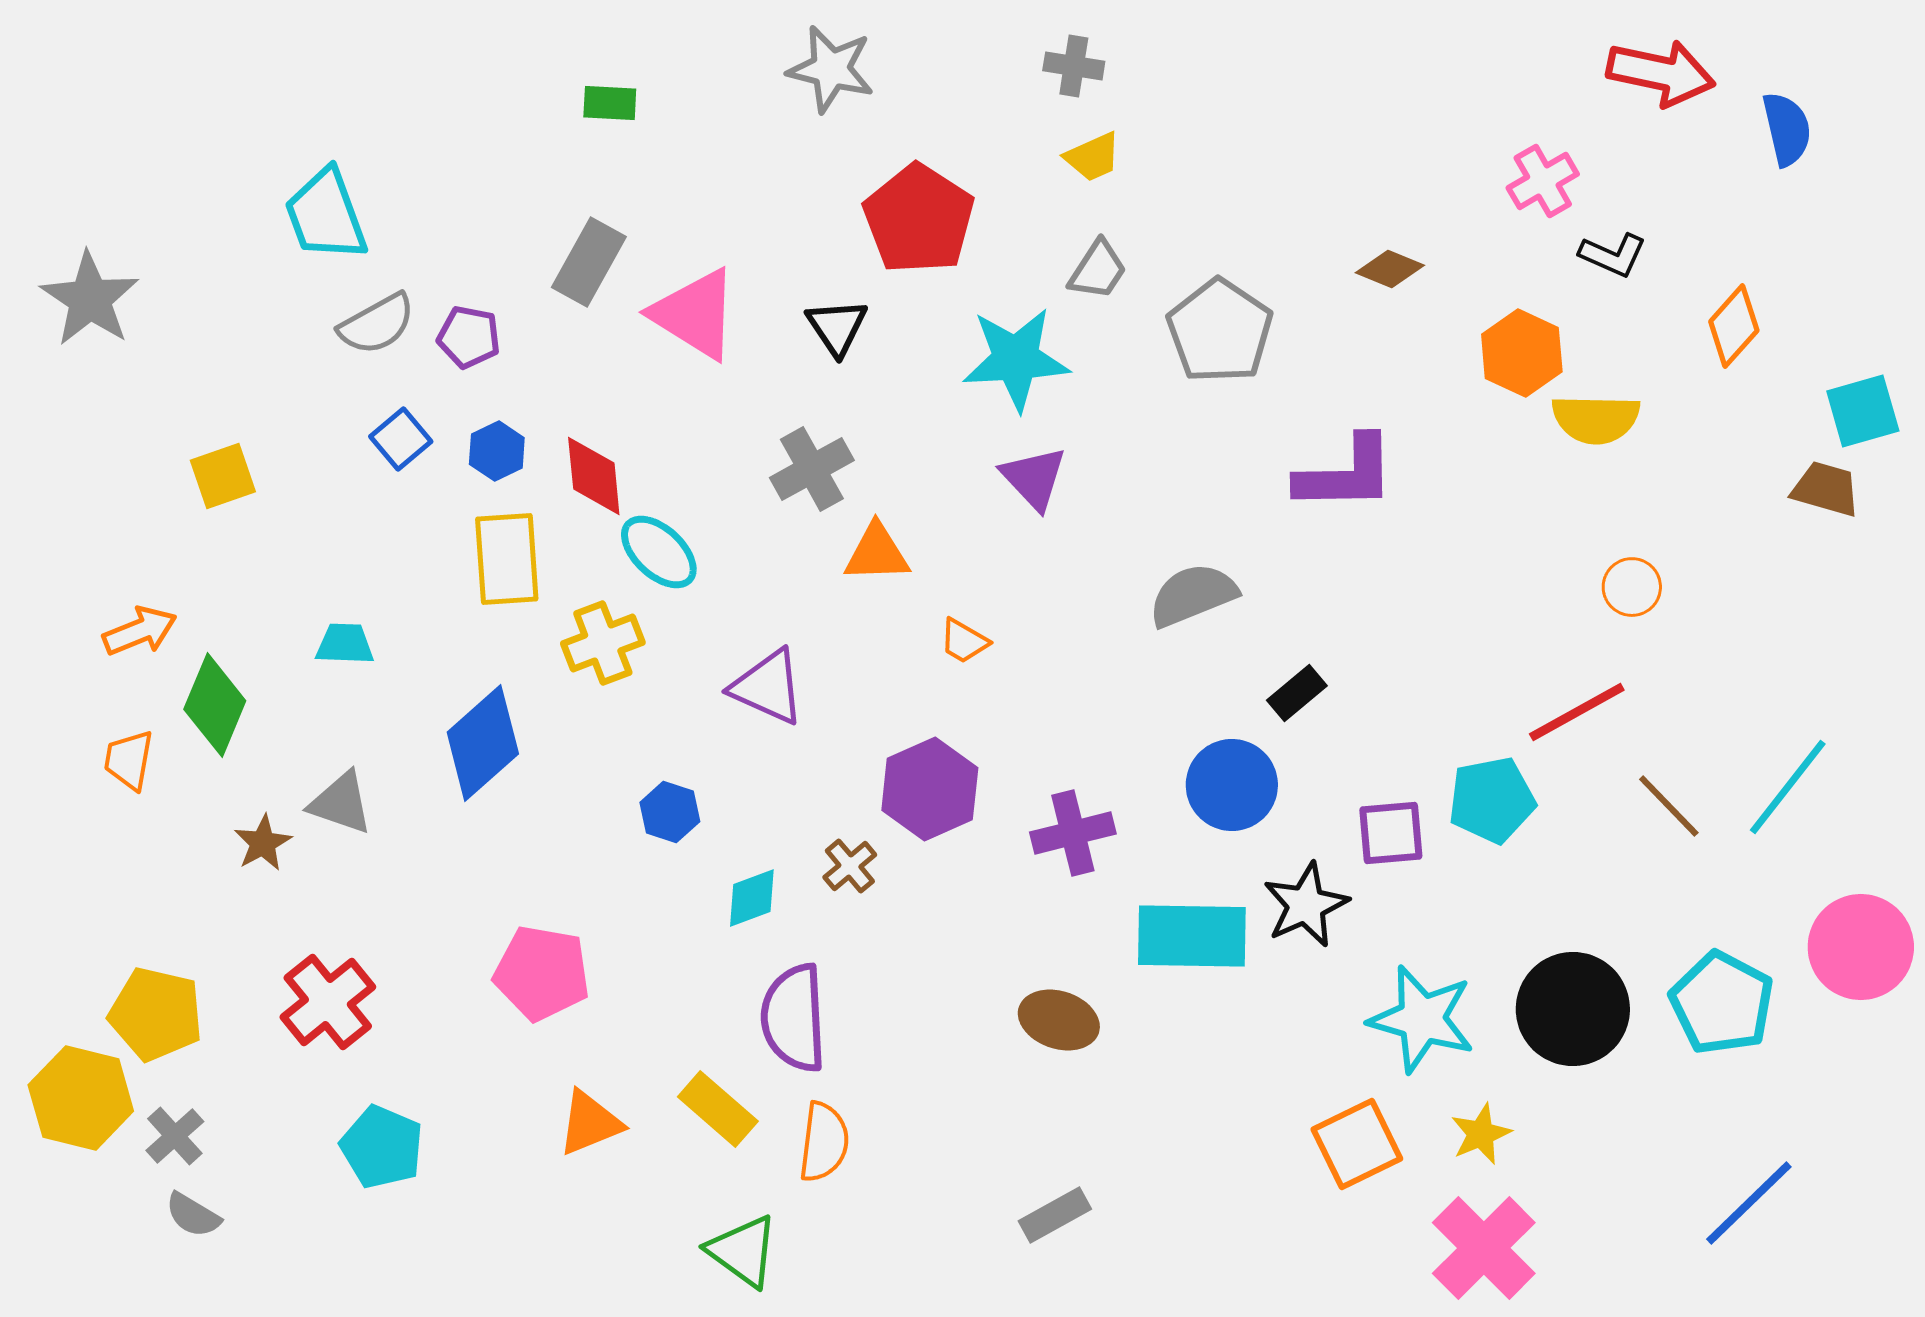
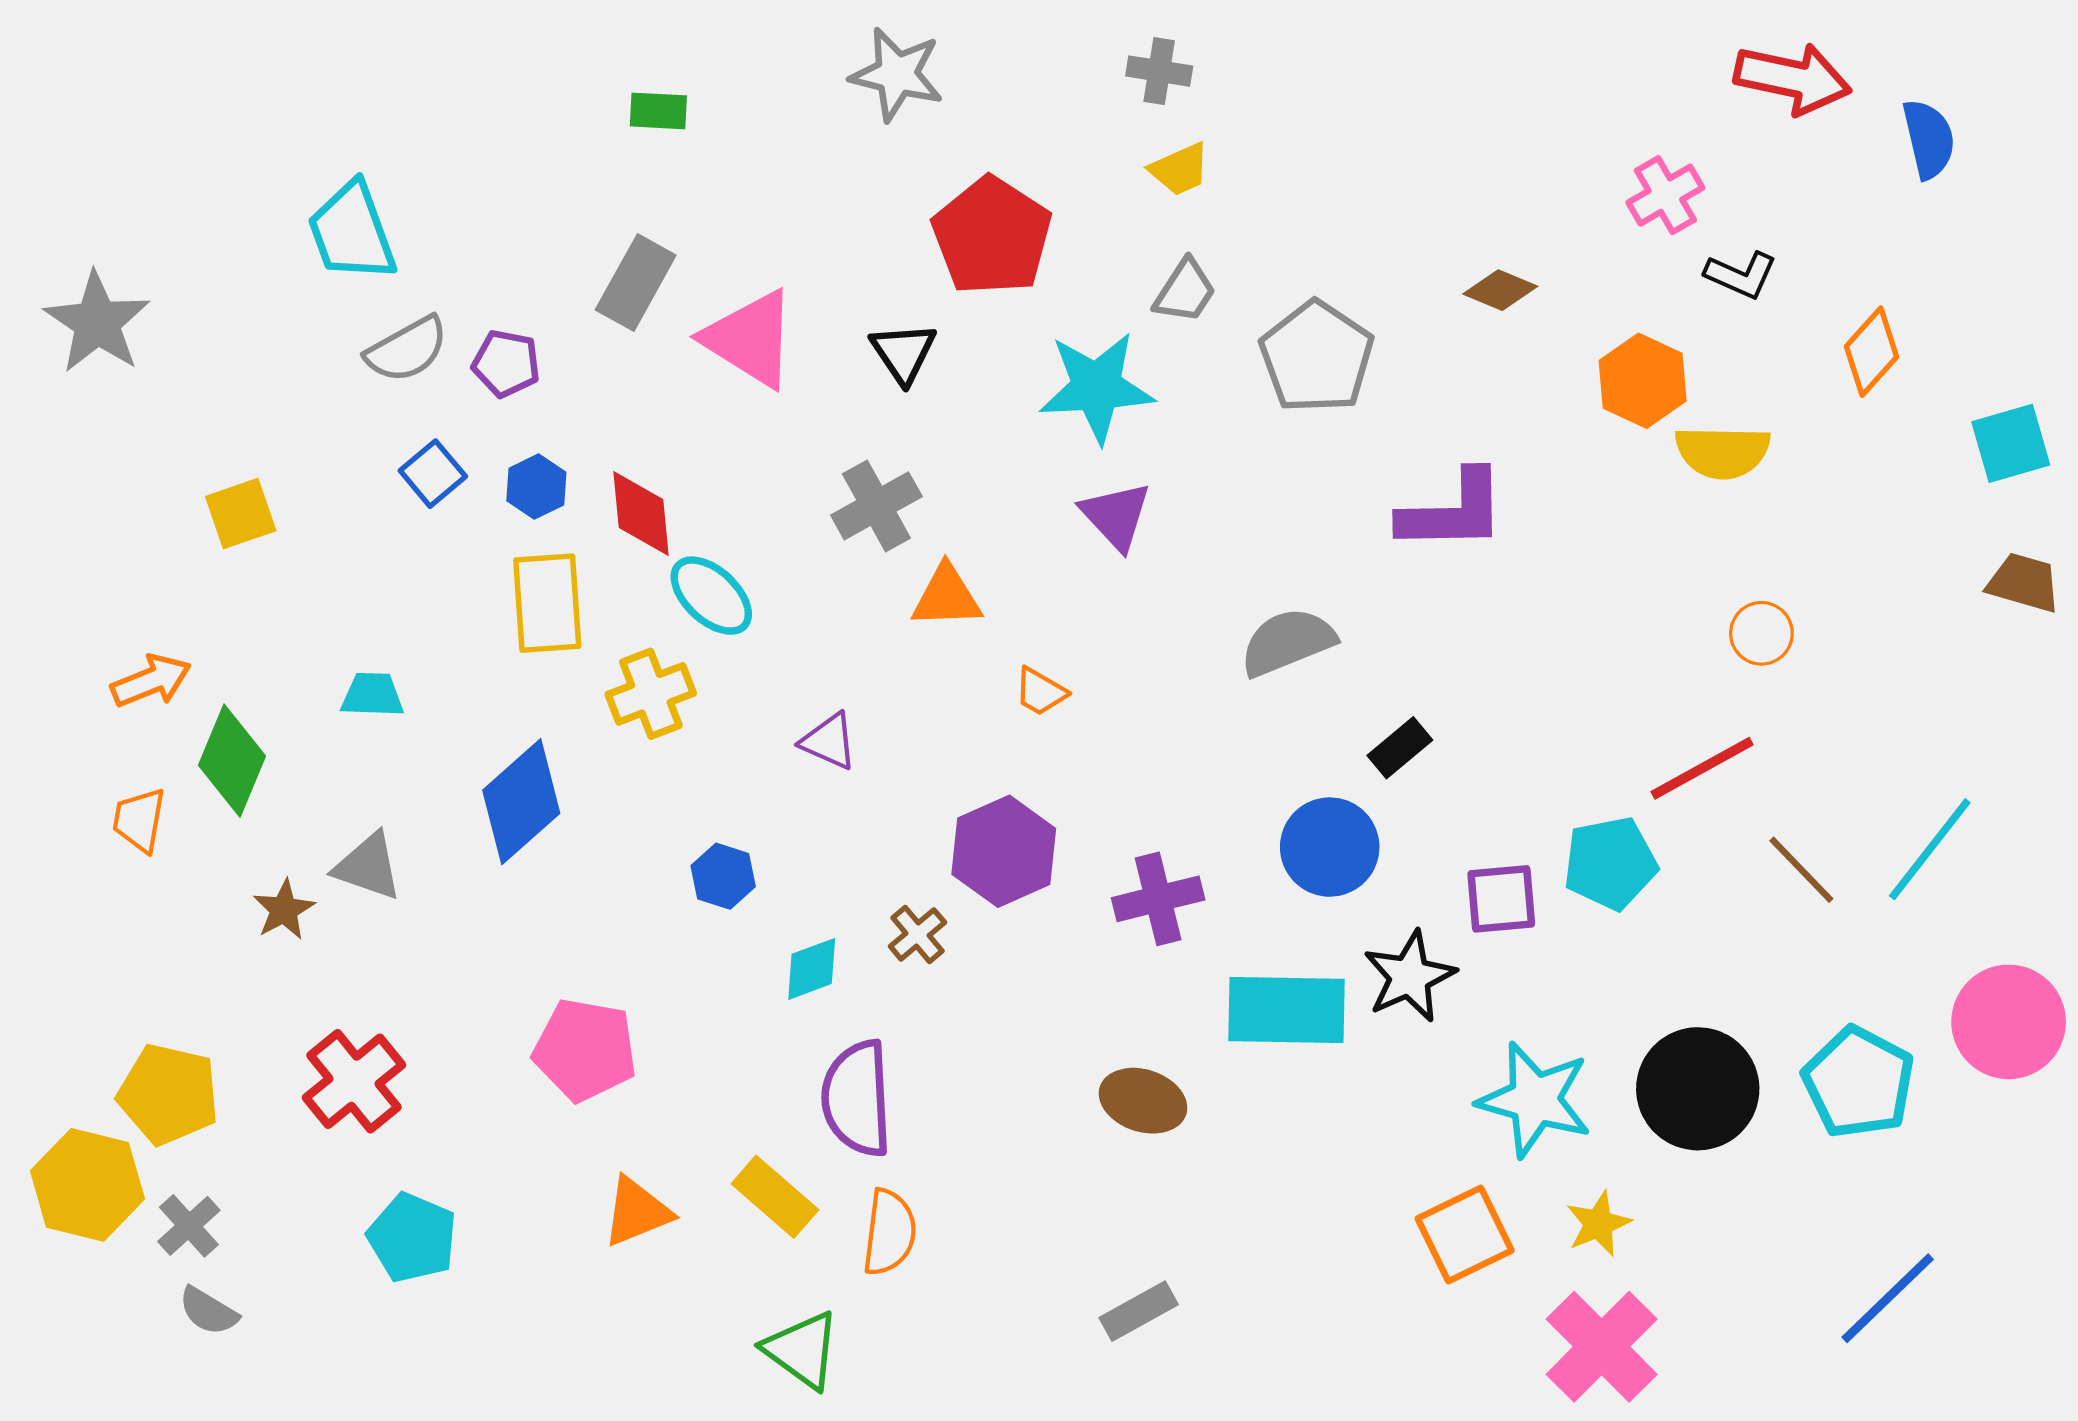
brown trapezoid: (1826, 489) -> (2024, 583), moved
purple triangle: (768, 687) -> (829, 741), size x0.7

